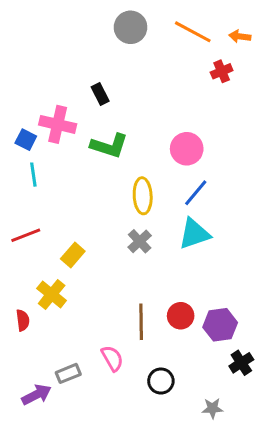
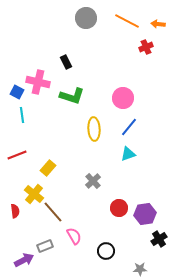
cyan triangle: (194, 234) -> (128, 154), size x0.7
gray cross: (140, 241) -> (93, 181), moved
brown line: (141, 322) -> (53, 212), moved, turned -40

